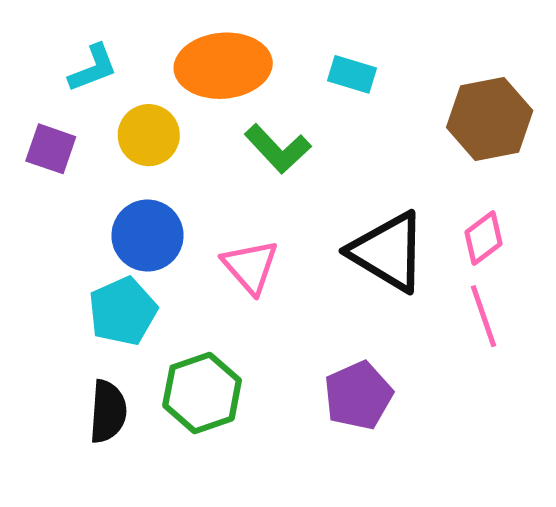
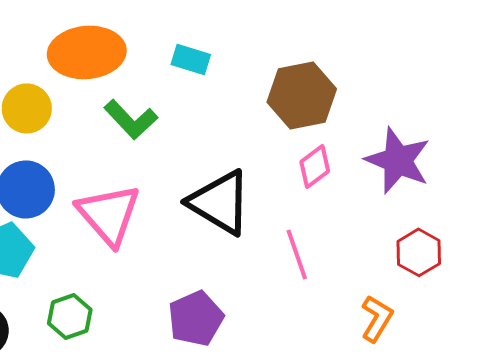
pink diamond: (483, 238) -> (315, 166), moved
pink triangle: (250, 267) -> (109, 214), size x1.4
green hexagon: (202, 393) -> (70, 316), size x0.7

